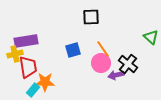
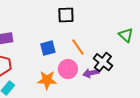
pink circle: (101, 63) -> (68, 69), moved
orange star: (45, 82) -> (47, 80), moved

